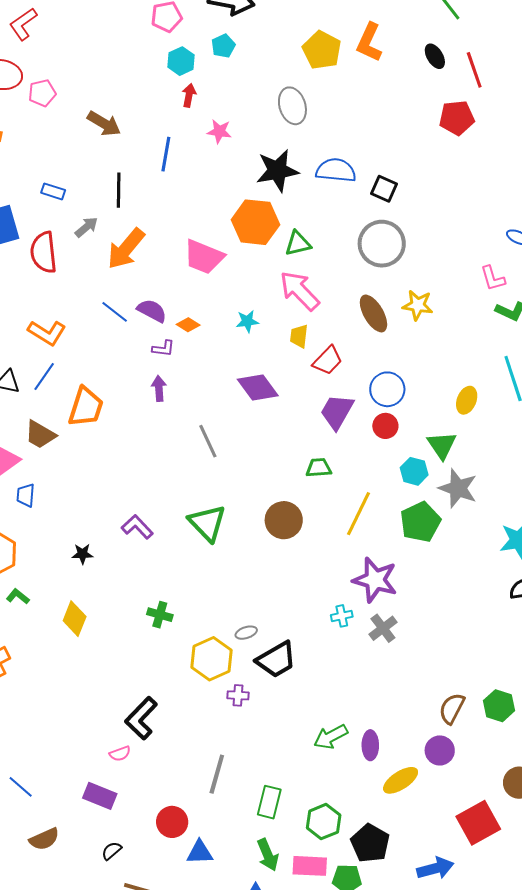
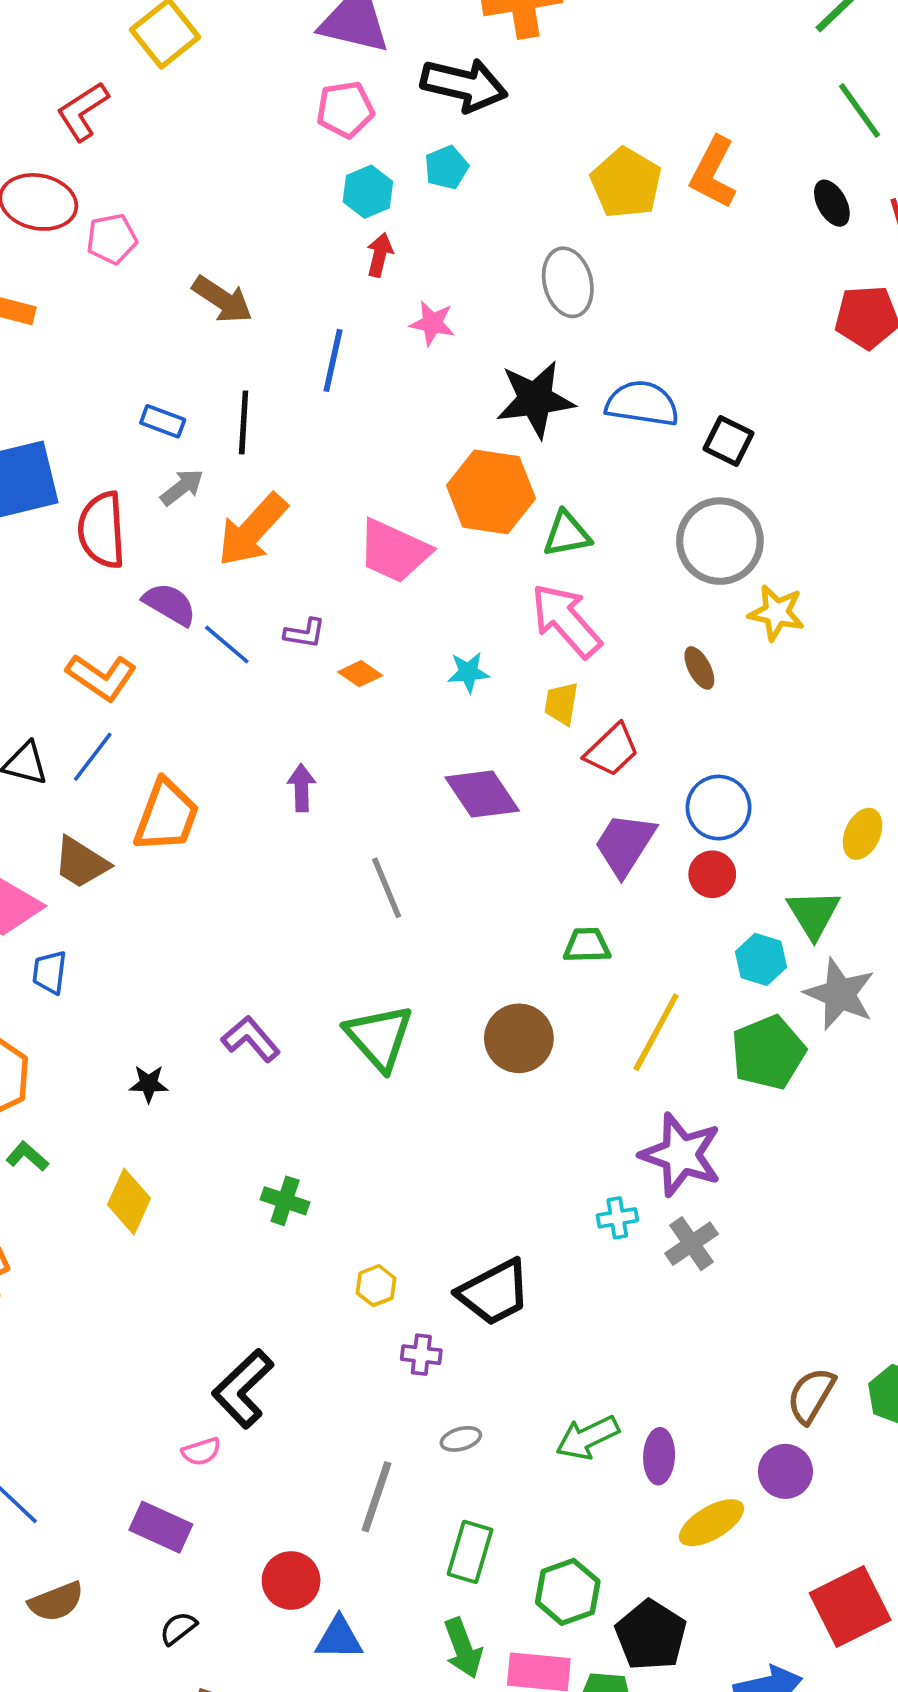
blue rectangle: (53, 191) -> (163, 421), moved
yellow star: (418, 305) -> (777, 613), moved
purple semicircle: (152, 311) -> (170, 604), moved
brown ellipse: (373, 313) -> (699, 668), size x0.6
purple L-shape: (163, 348) -> (305, 633), moved
gray ellipse: (246, 633) -> (461, 1439), moved
yellow hexagon: (212, 659) -> (376, 1286), size x0.5

